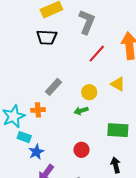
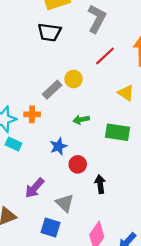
yellow circle: (89, 92) -> (74, 79), moved
green rectangle: (118, 130) -> (118, 132), moved
blue star: (36, 152) -> (58, 146), moved
black arrow: (116, 165) -> (100, 184), moved

